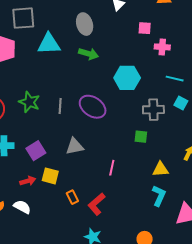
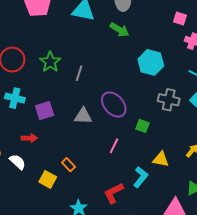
purple ellipse: (93, 107) -> (114, 105), moved
green square: (141, 137) -> (142, 126), moved
yellow square: (50, 176) -> (48, 179), moved
cyan L-shape: (159, 196) -> (141, 177), moved
orange rectangle: (72, 197) -> (69, 165), turned -32
red L-shape: (96, 204) -> (114, 193), moved

